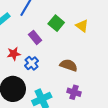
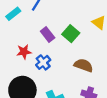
green square: (56, 23) -> (71, 34), moved

